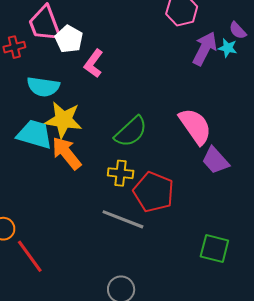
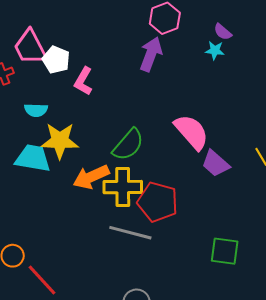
purple arrow: (205, 49) -> (151, 54), moved
cyan semicircle: (43, 87) -> (36, 110), size x0.7
orange arrow: (67, 153) -> (91, 177), moved, turned -69
yellow cross: (121, 173) -> (123, 187), size x1.5

